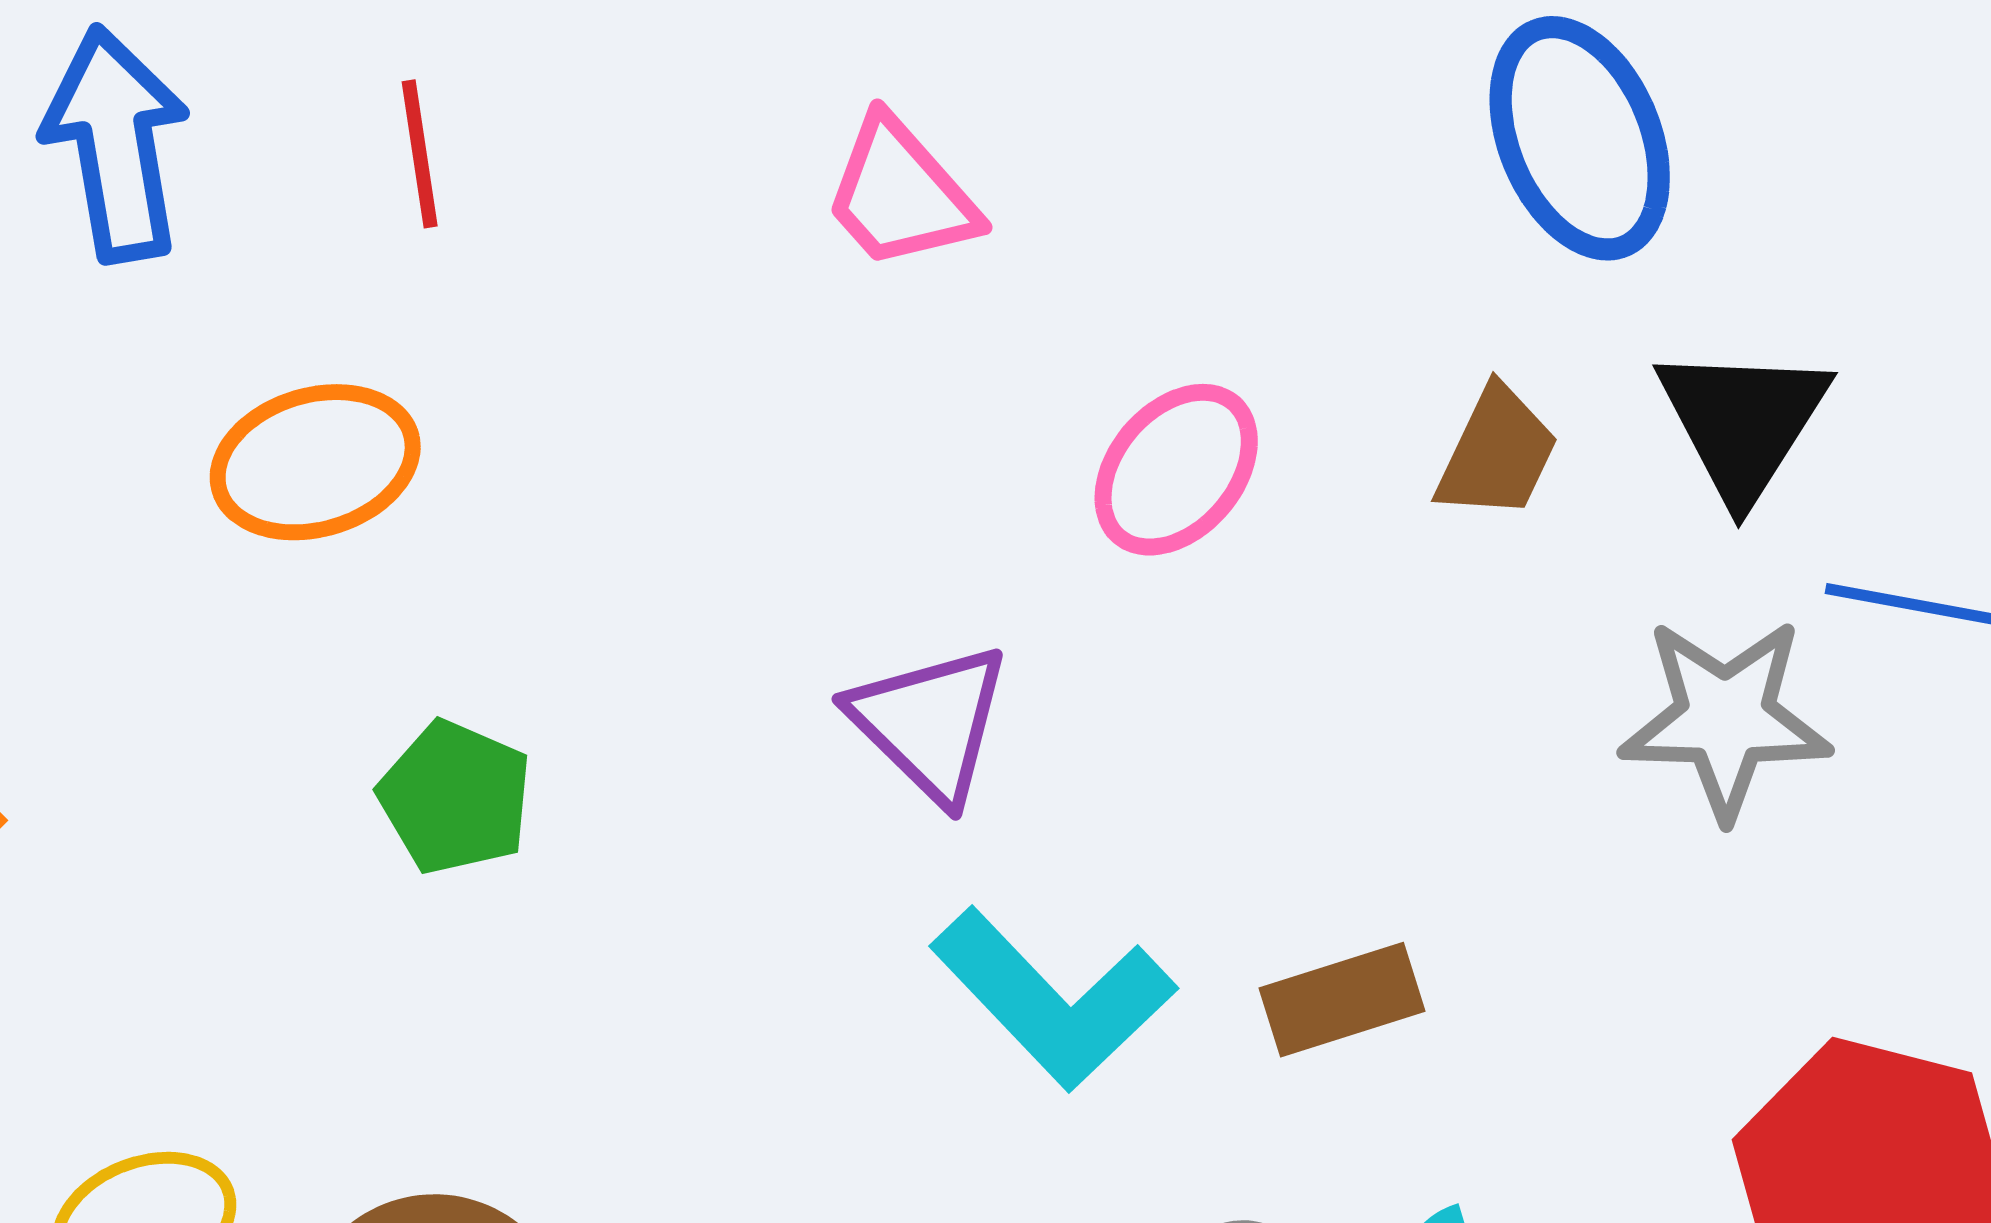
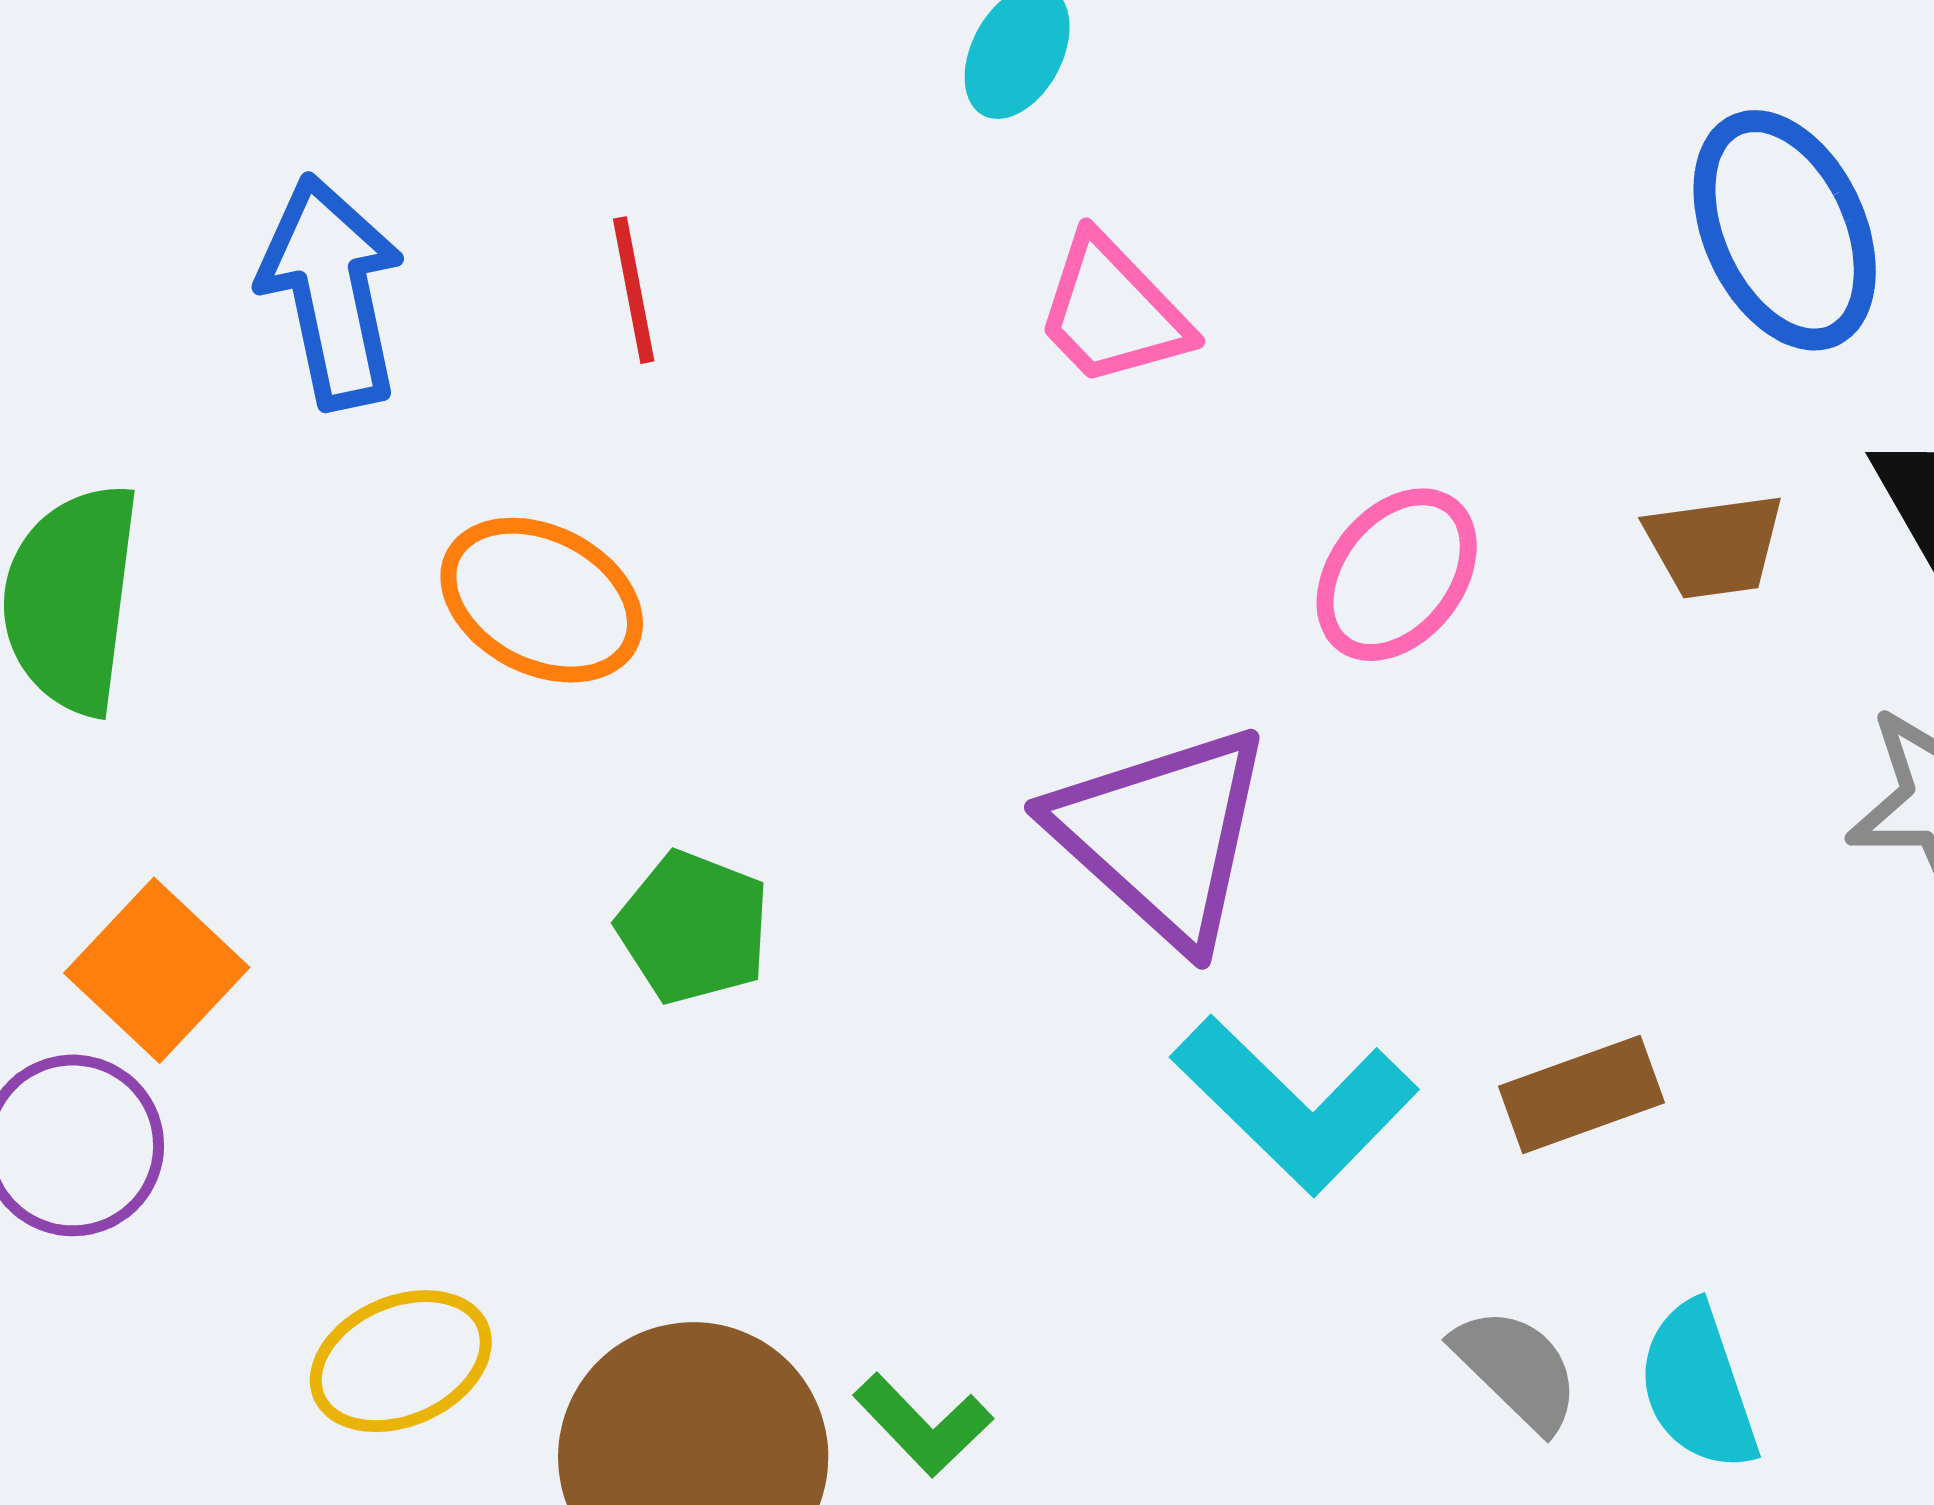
brown trapezoid: (1497, 453) -> (1714, 546), turned 59
orange ellipse: (315, 462) -> (542, 600), turned 46
purple triangle: (930, 723) -> (1162, 835), size x1.4

